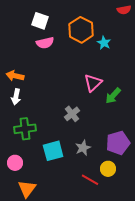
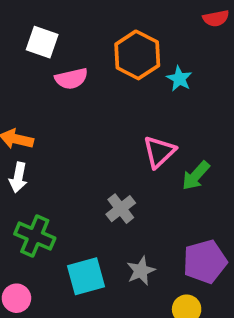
white square: (40, 21) -> (42, 42), moved
green cross: (25, 129) -> (35, 236), turned 30

